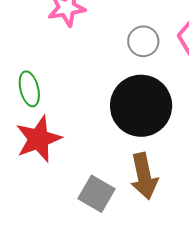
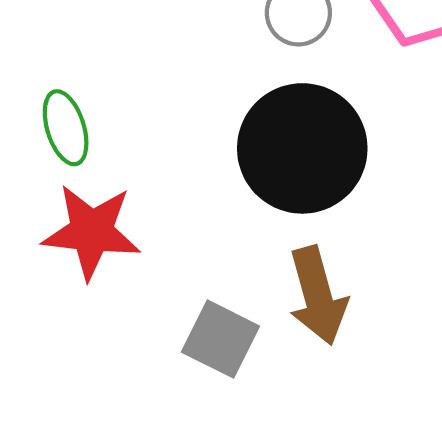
red star: (39, 139) -> (91, 232), turned 30

